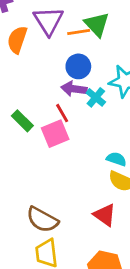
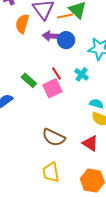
purple arrow: (74, 89) -> (51, 36), moved
cyan cross: (96, 97) -> (82, 74), moved
brown semicircle: (42, 220) -> (54, 137), moved

